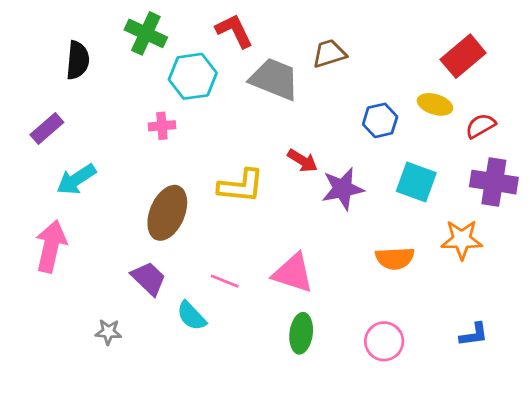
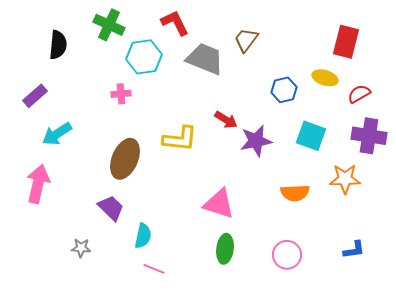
brown trapezoid: (329, 54) -> (246, 40), turned -36
red rectangle: (463, 56) -> (346, 42), turned -36
pink line: (225, 281) -> (154, 269), moved
cyan semicircle: (191, 316) -> (143, 236), turned -125

